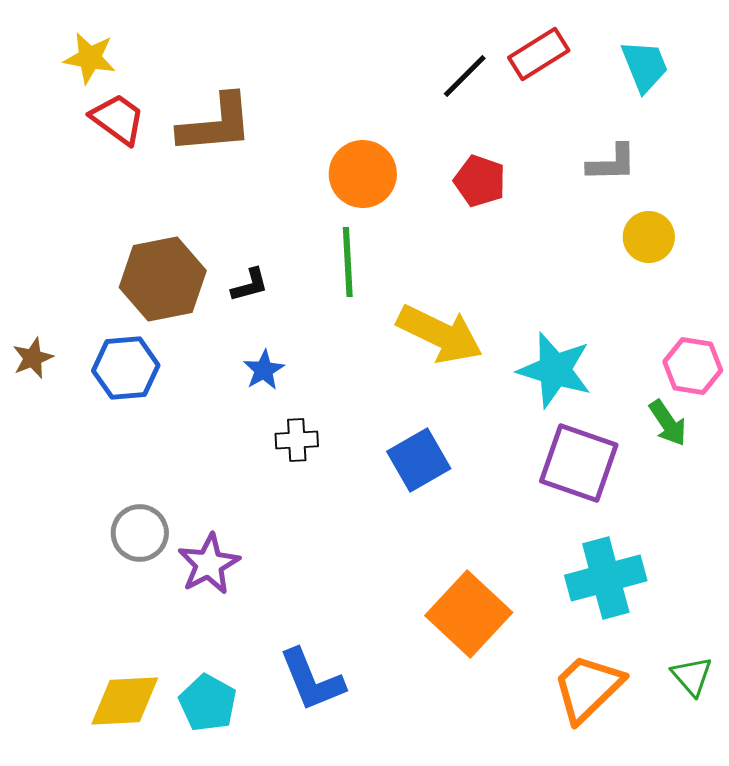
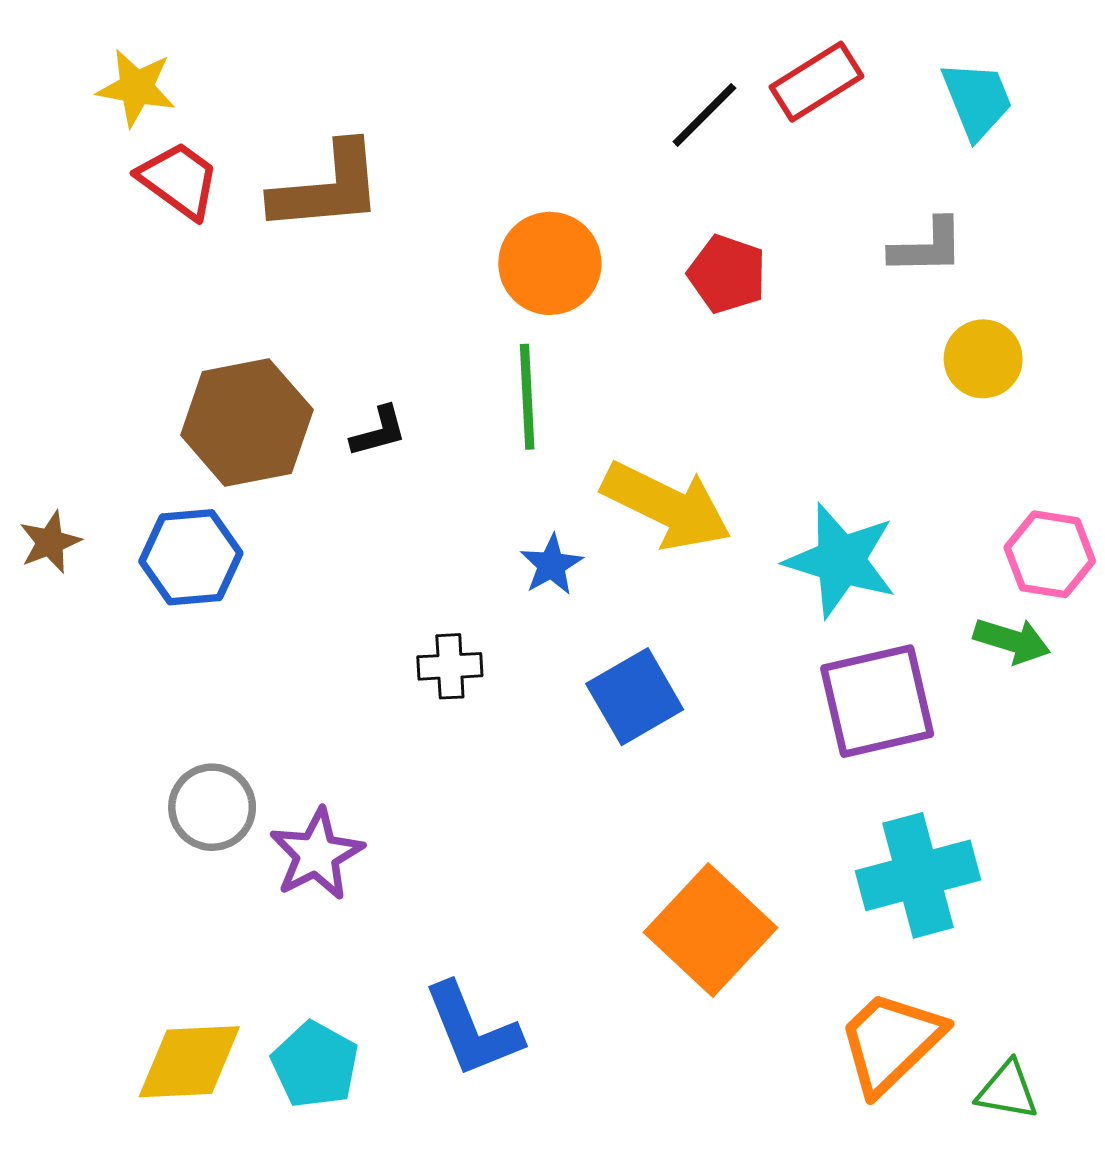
blue star: (264, 370) -> (551, 565), moved
green arrow: (668, 423) -> (1012, 641), turned -39
purple square: (579, 463) -> (877, 701), turned -32
green triangle: (692, 676) -> (1007, 1090), moved, turned -39

